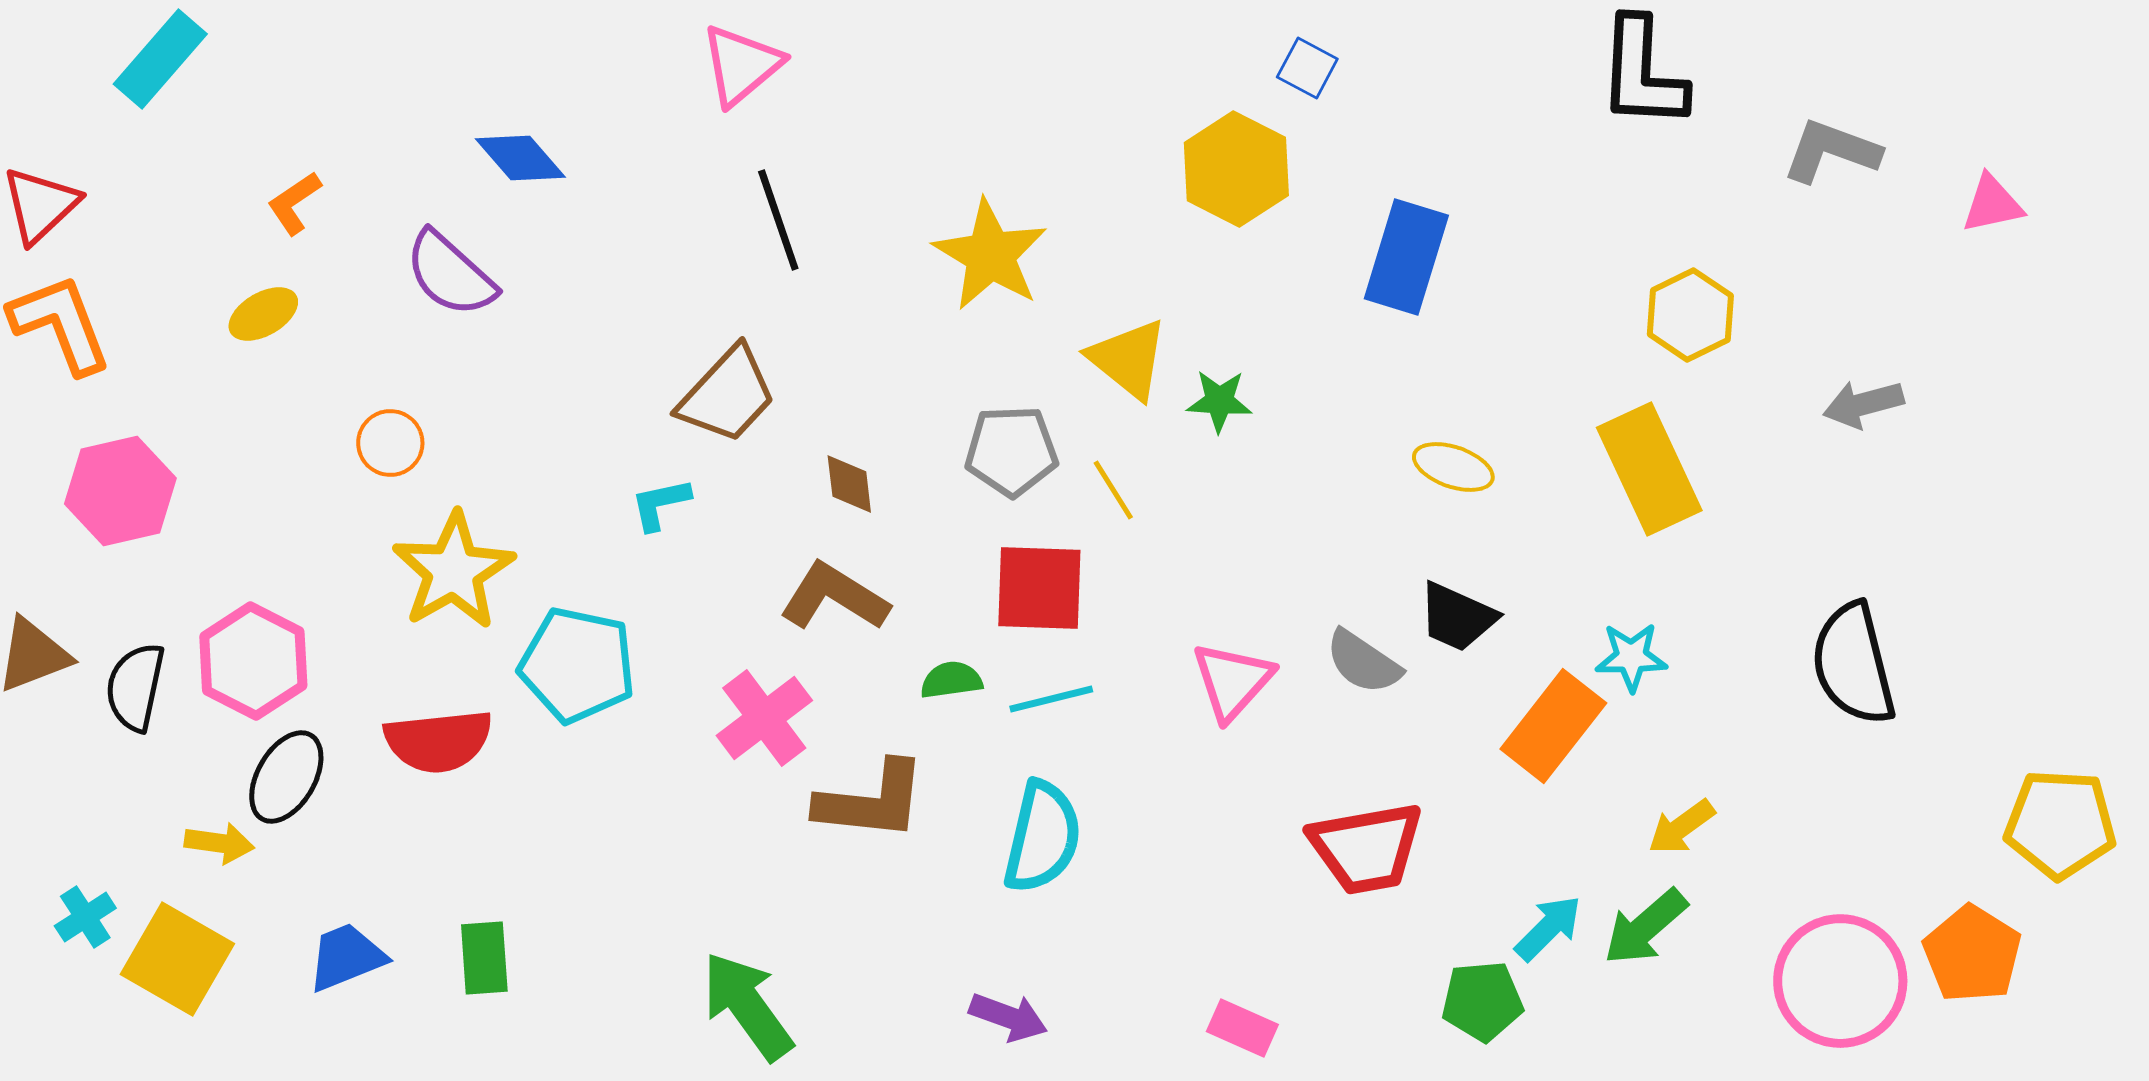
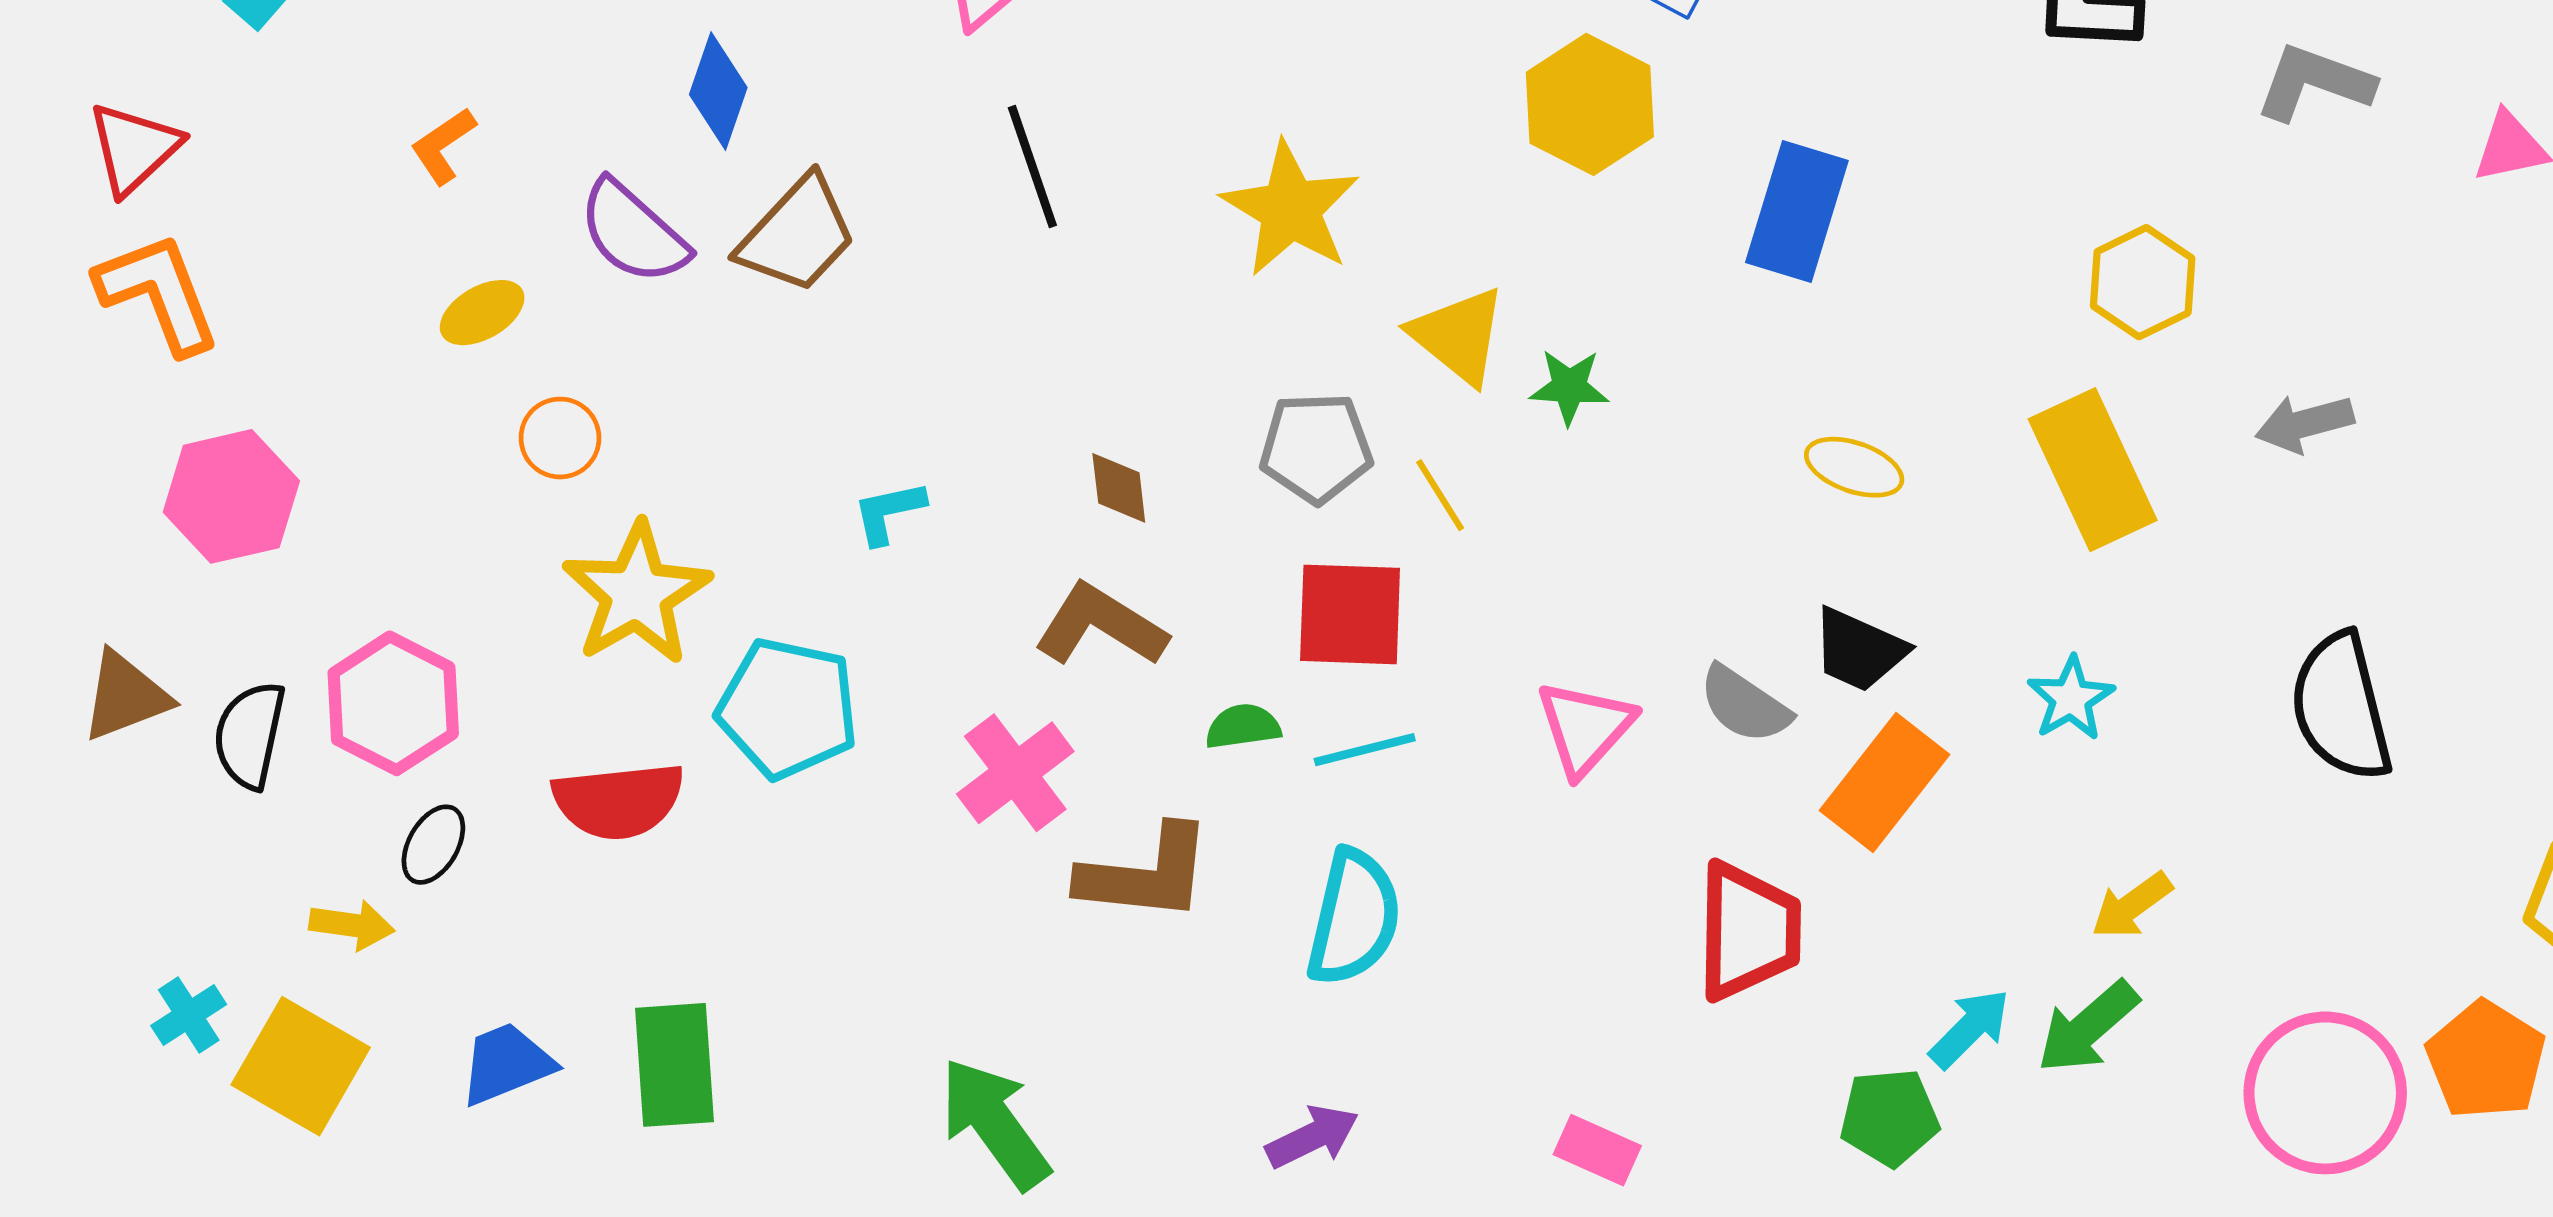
blue diamond: (520, 158) -> (718, 91), turned 60
yellow ellipse: (263, 314) -> (482, 313), moved
brown trapezoid: (727, 395) -> (797, 235), moved
gray arrow: (1863, 404) -> (2305, 423), moved
cyan star: (1631, 657) -> (2071, 698), turned -30
orange rectangle: (1553, 726) -> (1885, 782), moved
black ellipse: (286, 777) -> (433, 845), size x0.7
red trapezoid: (1366, 848) -> (1748, 931), turned -79
green rectangle: (484, 958) -> (674, 1065), size x1.4
purple arrow: (1008, 1017) -> (1312, 1137), turned -46

